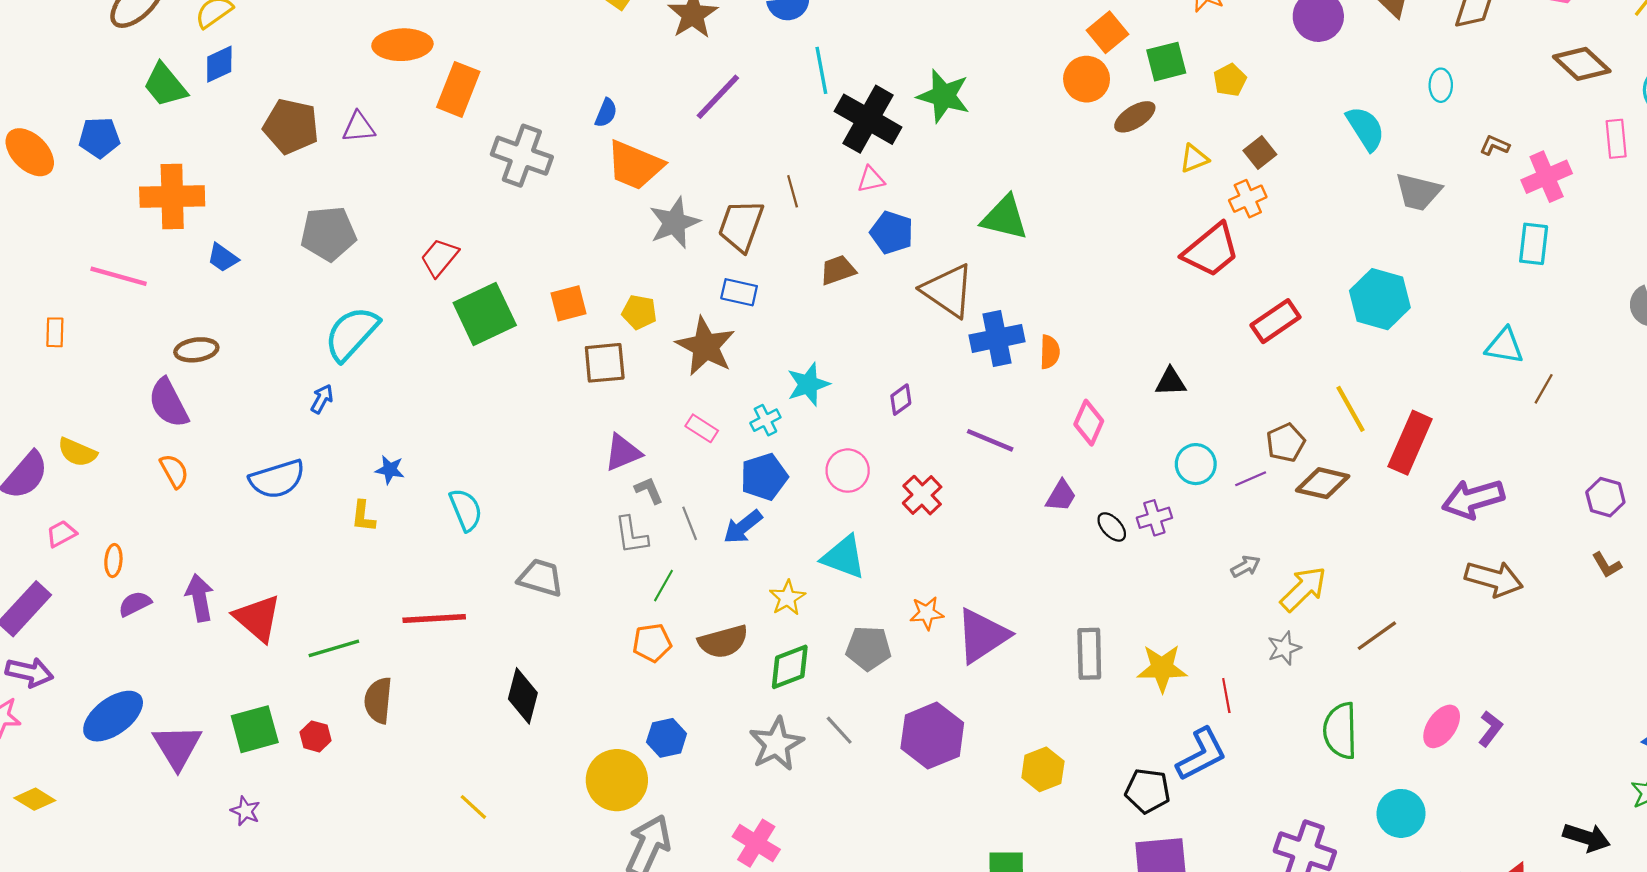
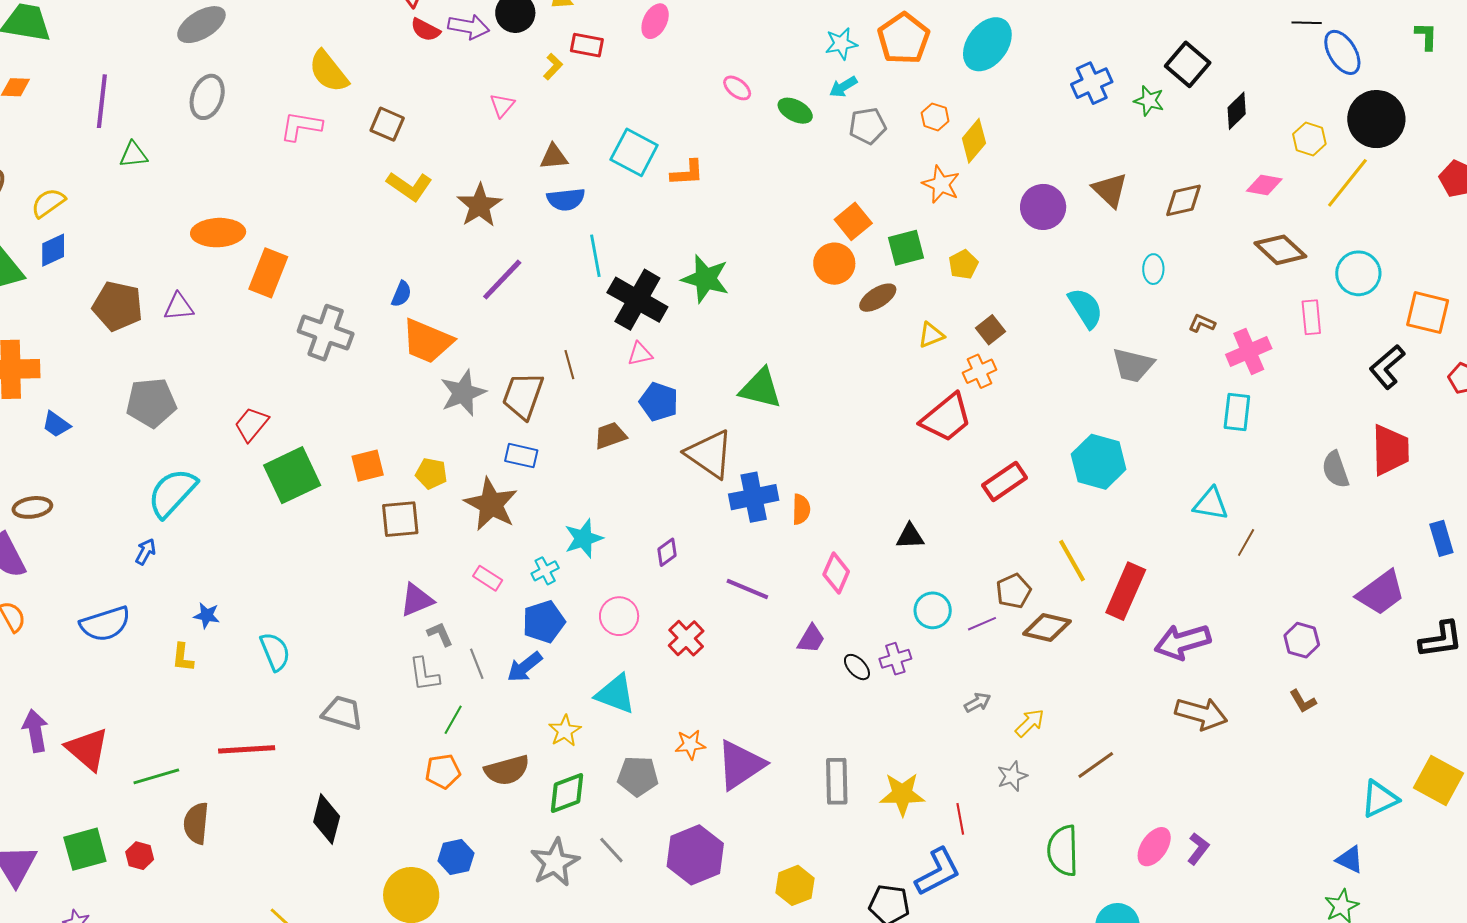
yellow arrow: (1303, 589) -> (1030, 723), size x0.7

